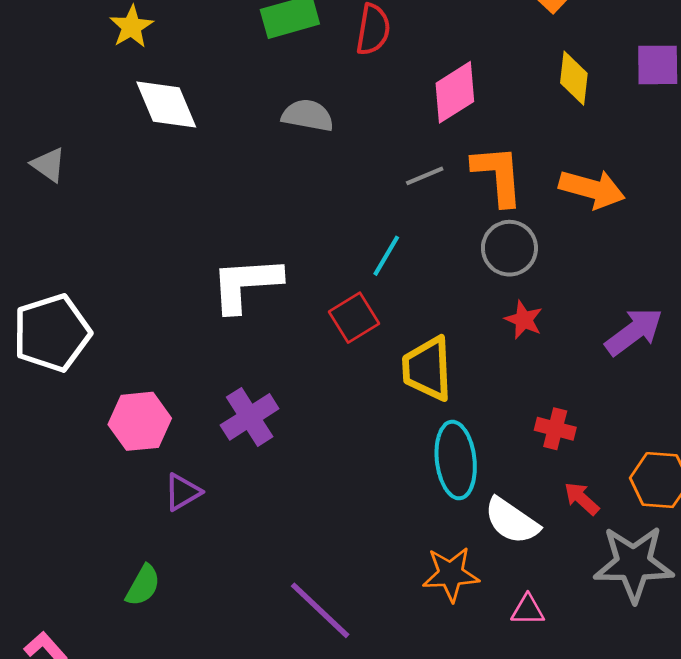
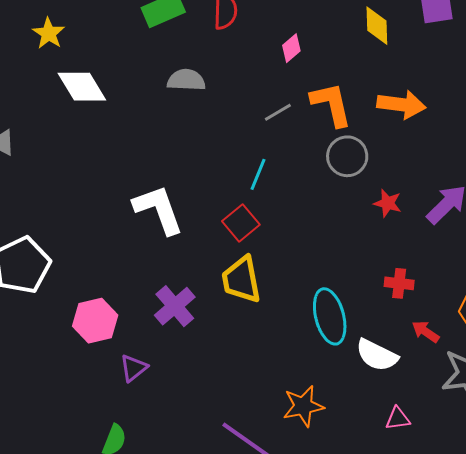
pink diamond: (455, 92) -> (291, 48), size x0.6
white L-shape: (246, 284) -> (158, 210), turned 82
red star: (524, 320) -> (388, 203), moved
yellow trapezoid: (427, 369) -> (241, 280), moved
orange star: (451, 574) -> (303, 406), moved

